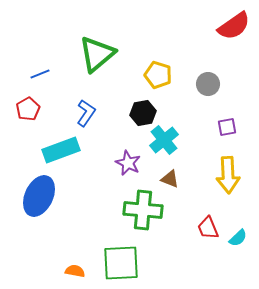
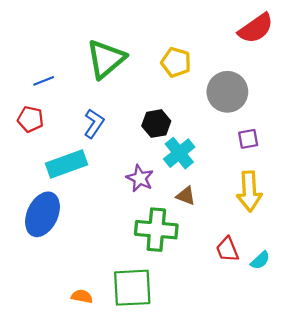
yellow pentagon: (158, 75) -> (176, 62), moved
gray circle: (208, 84) -> (227, 92), size x1.6
red pentagon: (28, 109) -> (30, 119), turned -30

